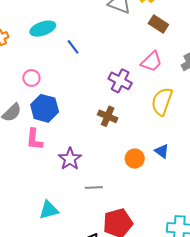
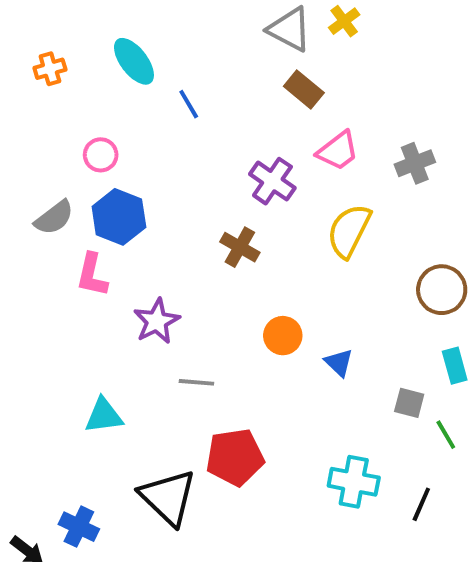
brown rectangle: (158, 24) -> (304, 89), moved
cyan ellipse: (43, 29) -> (134, 61), turned 65
blue triangle: (162, 151) -> (339, 363), moved

